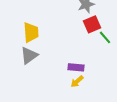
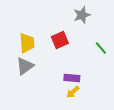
red square: (92, 24) -> (60, 40), moved

